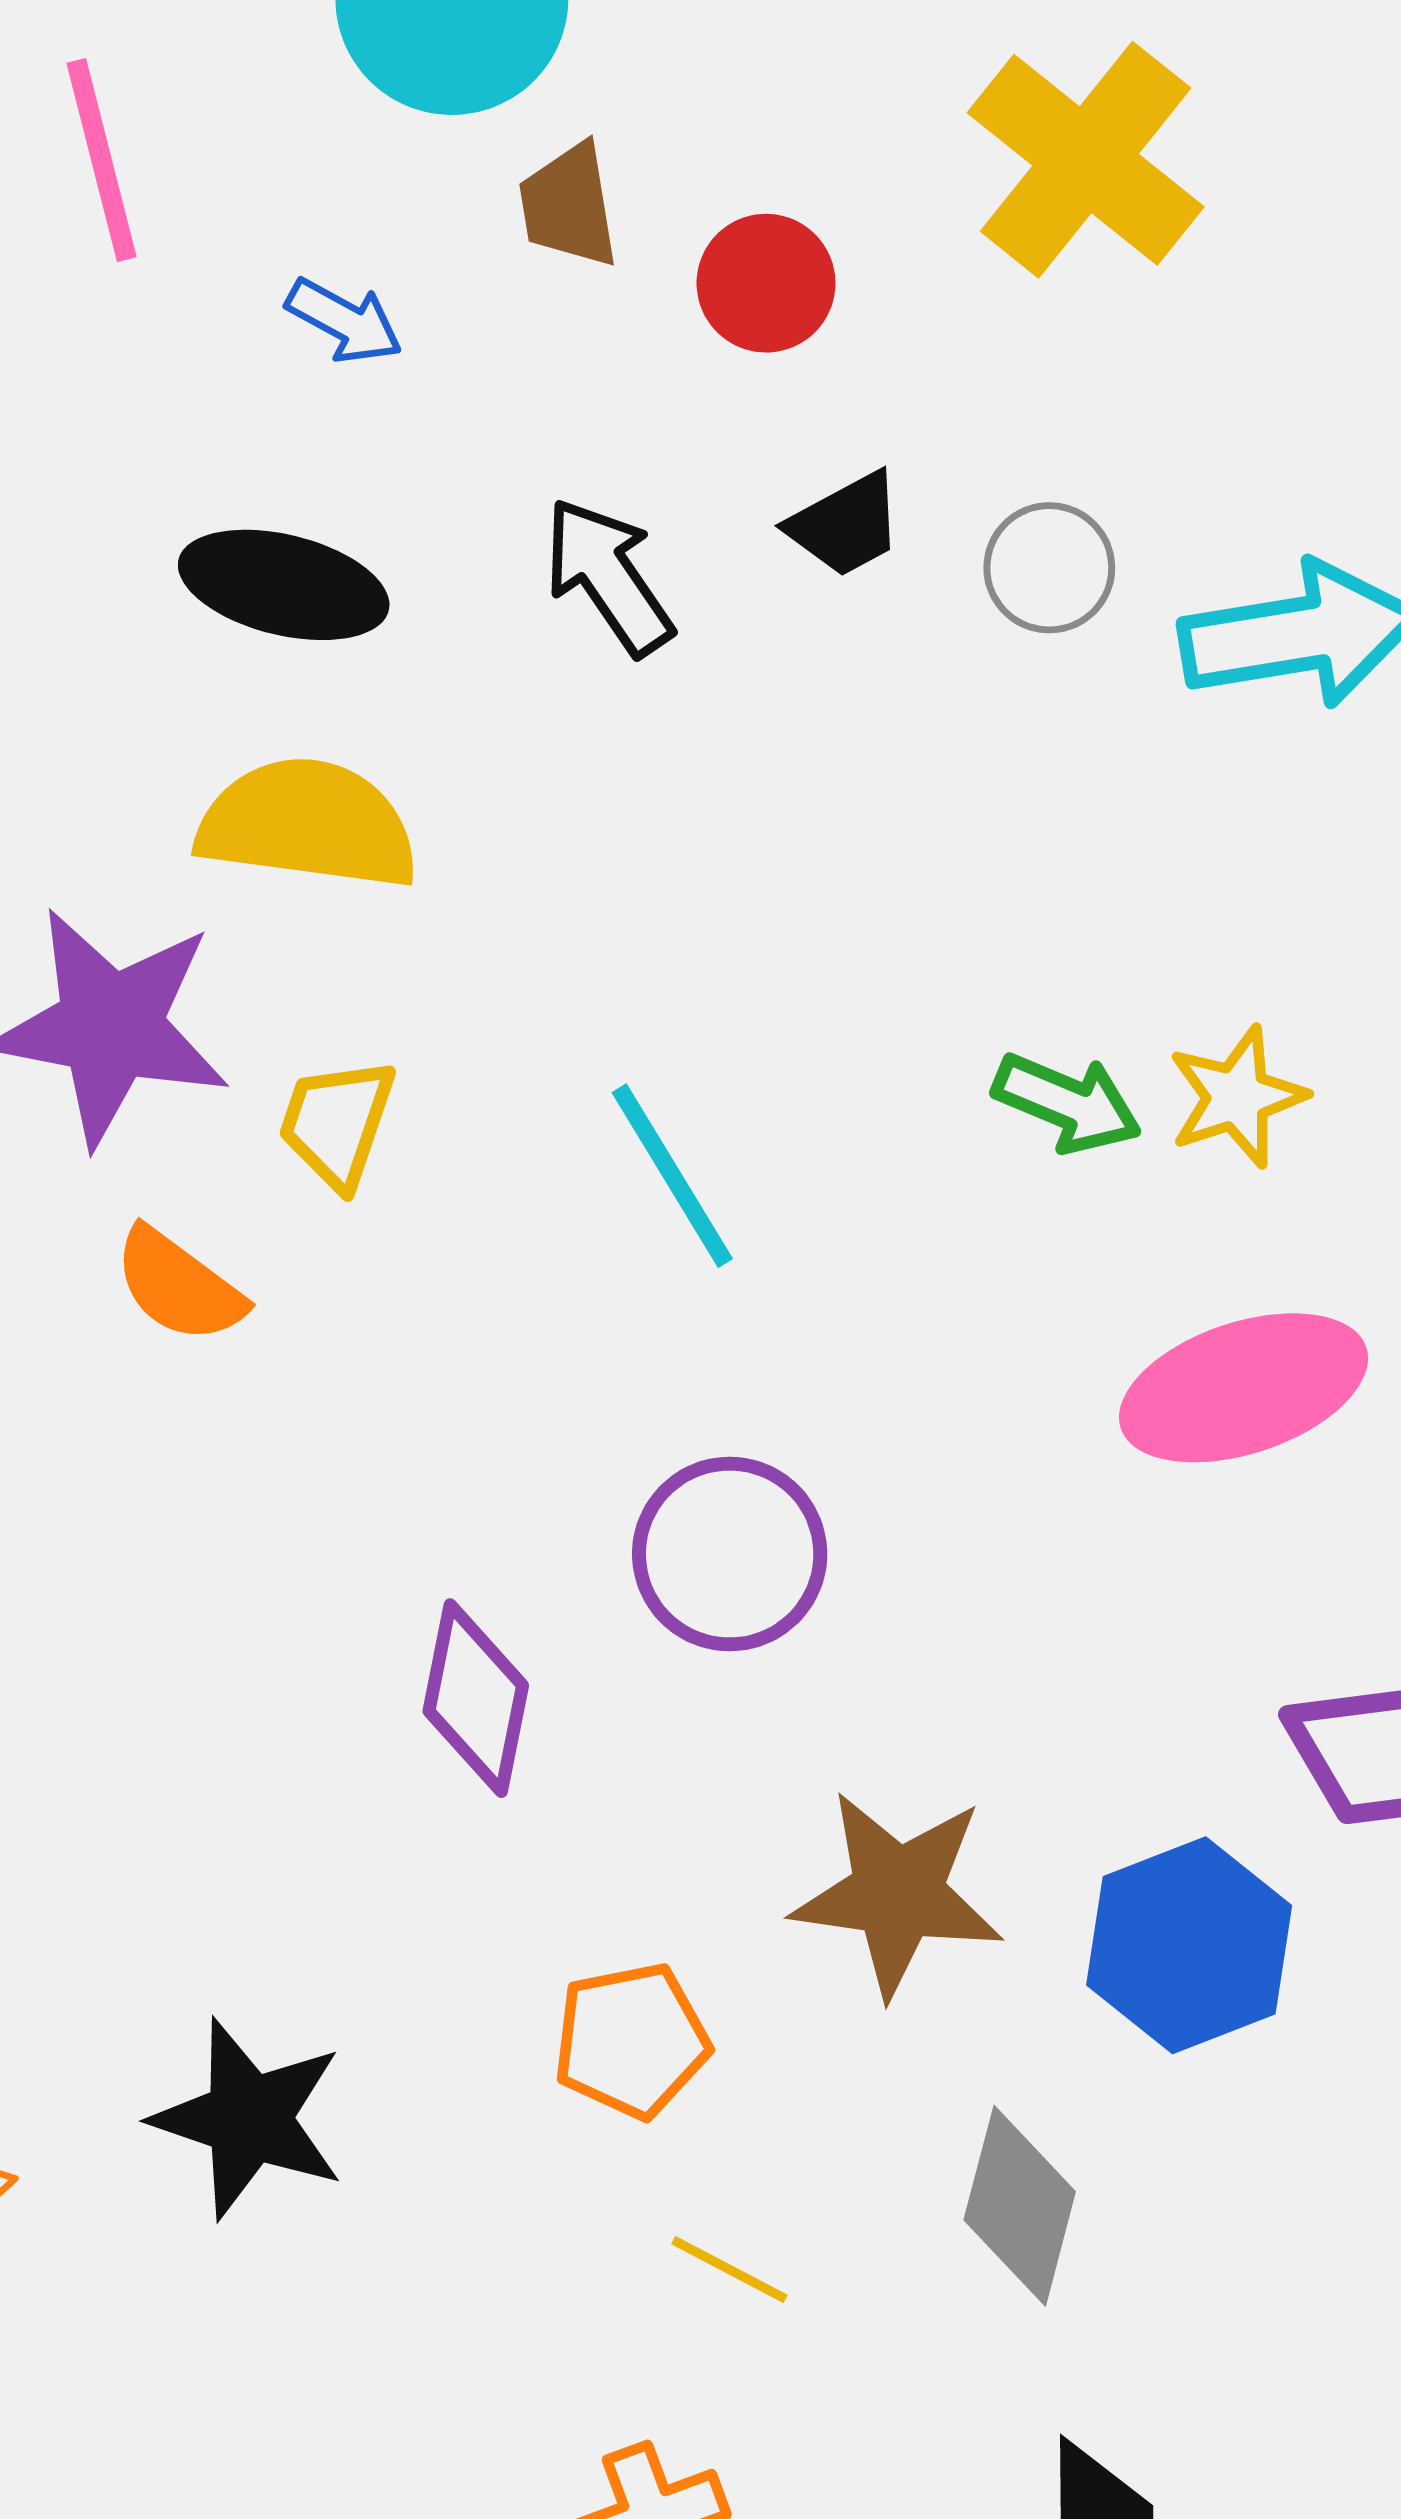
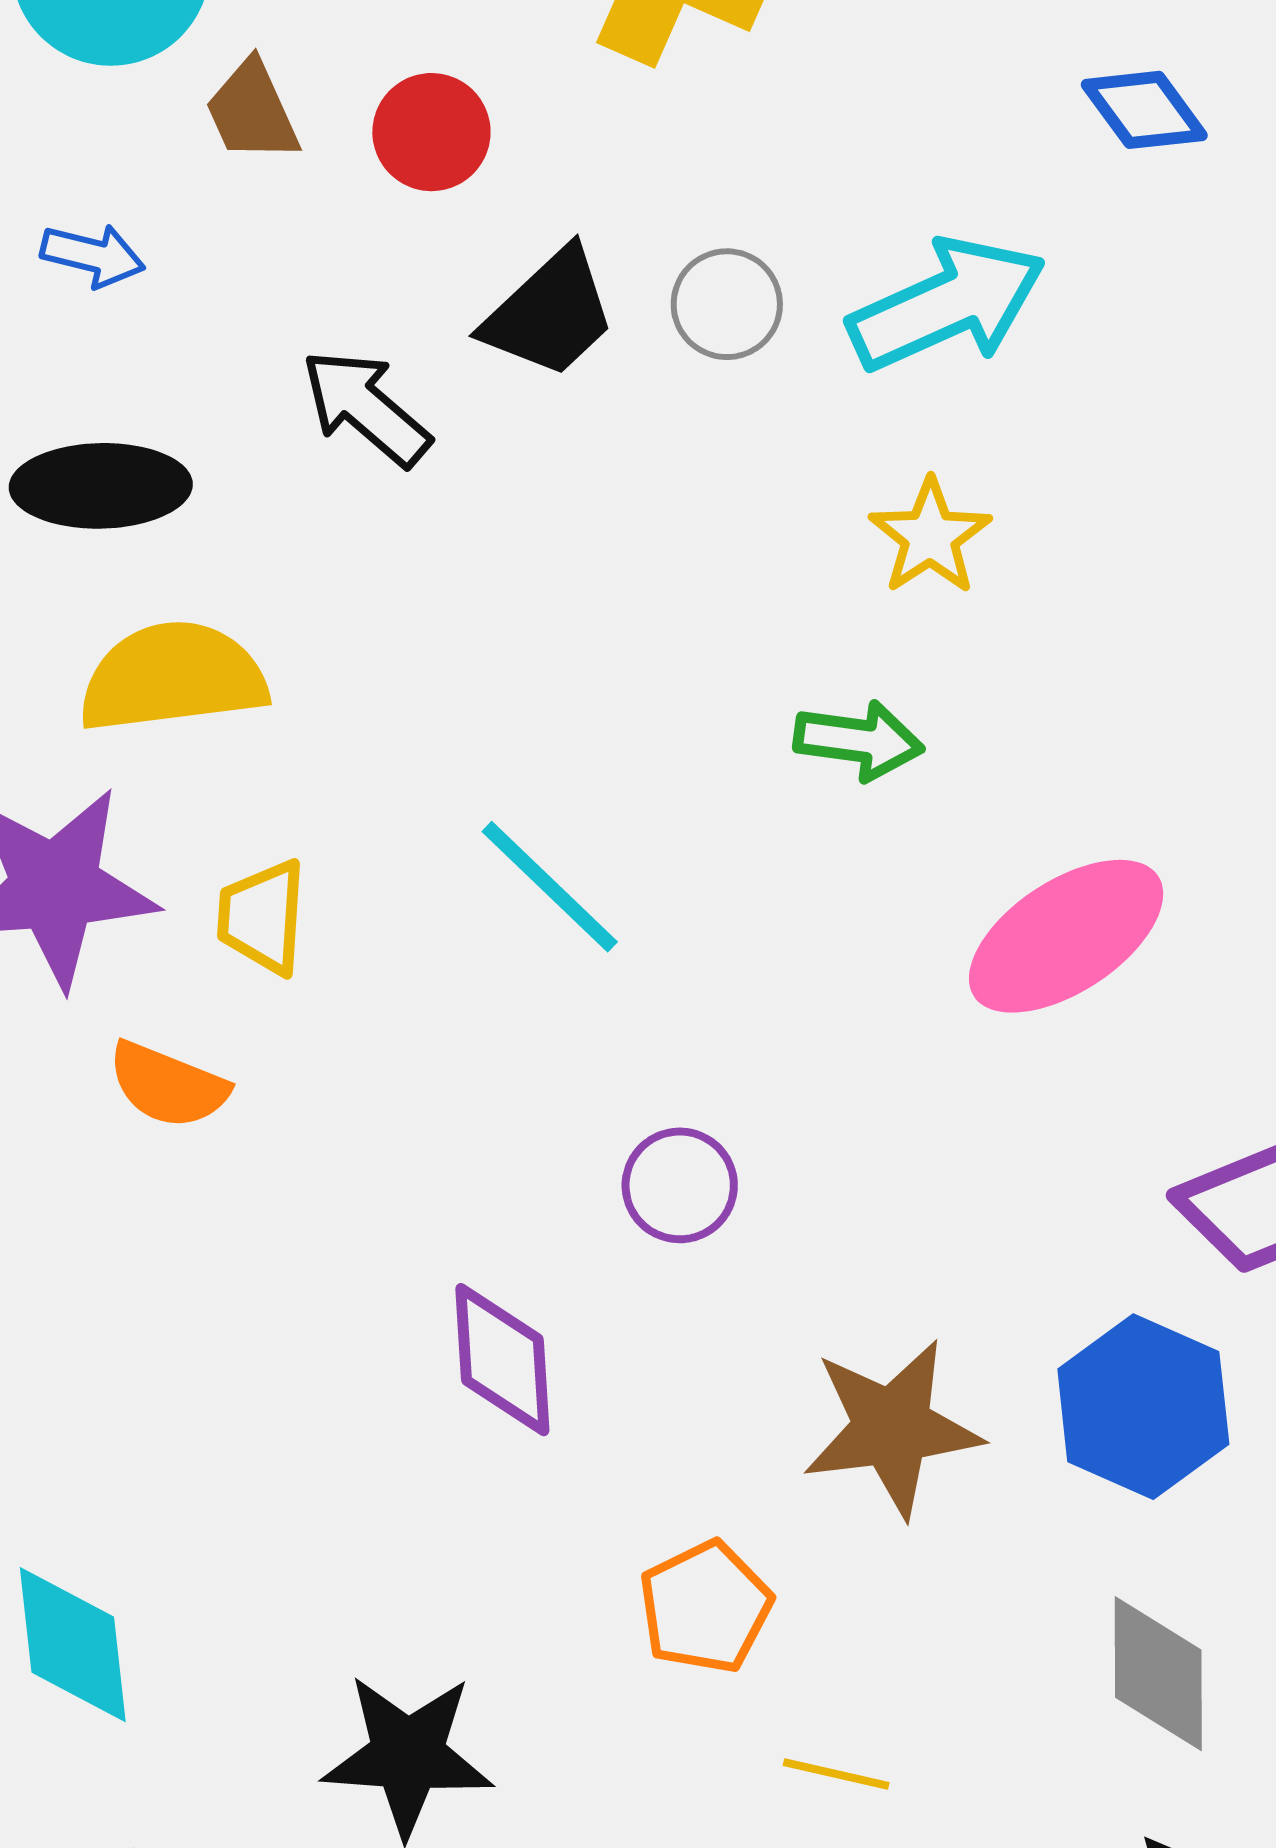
black trapezoid: (846, 525) -> (550, 313), size x1.4
yellow star: (1237, 1097) -> (930, 537), moved
purple circle: (730, 1554) -> (680, 1185), size x0.7
gray diamond: (1020, 2206) -> (1158, 1674), moved

